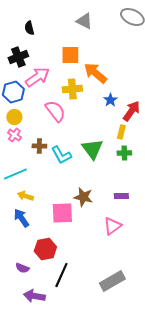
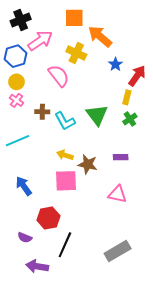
yellow cross: (72, 89) -> (76, 53), turned 30
green cross: (124, 153) -> (130, 119), turned -32
yellow arrow: (25, 196) -> (65, 155), moved
purple rectangle: (121, 196) -> (121, 157), moved
pink triangle: (112, 226) -> (118, 194), turned 48

